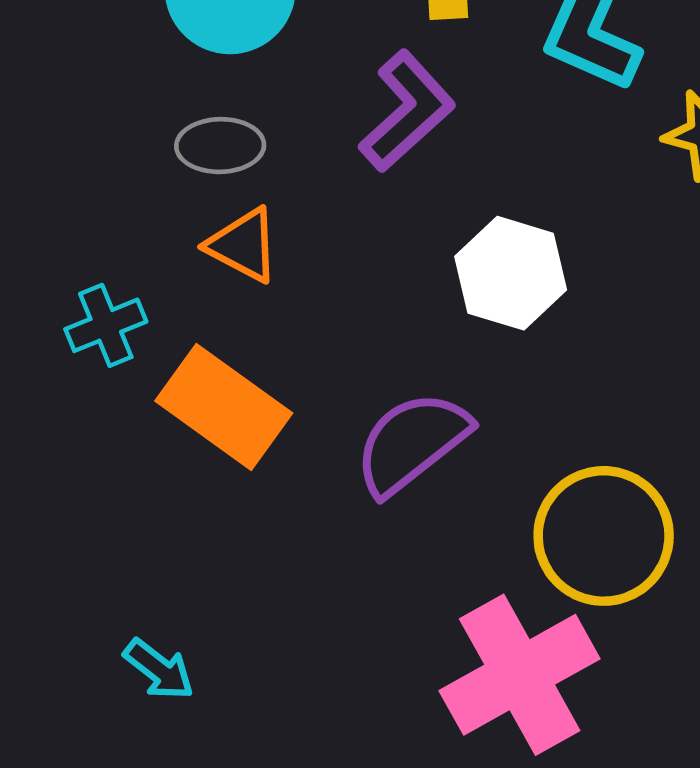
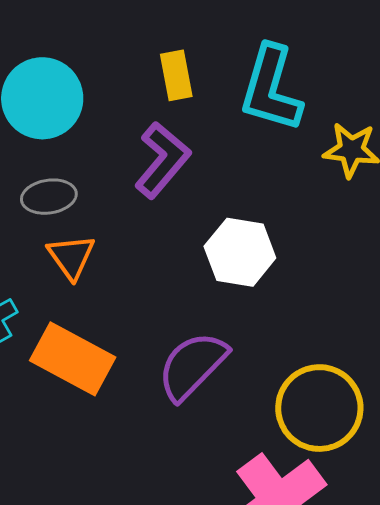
orange triangle: (243, 245) -> (71, 257), turned 34

